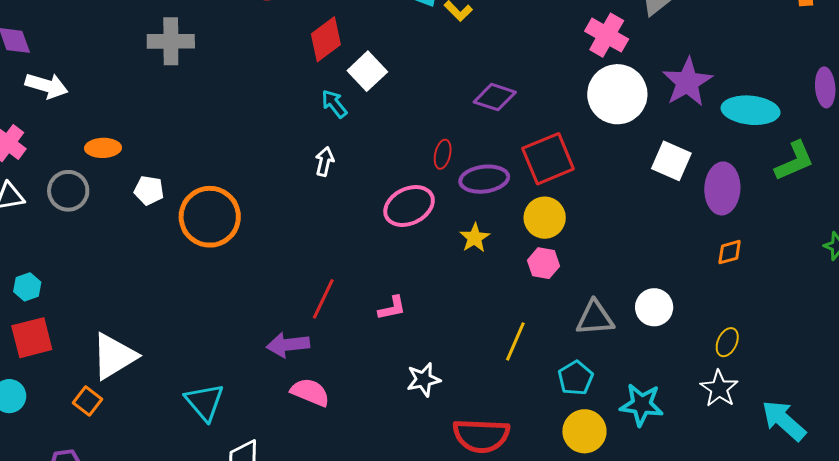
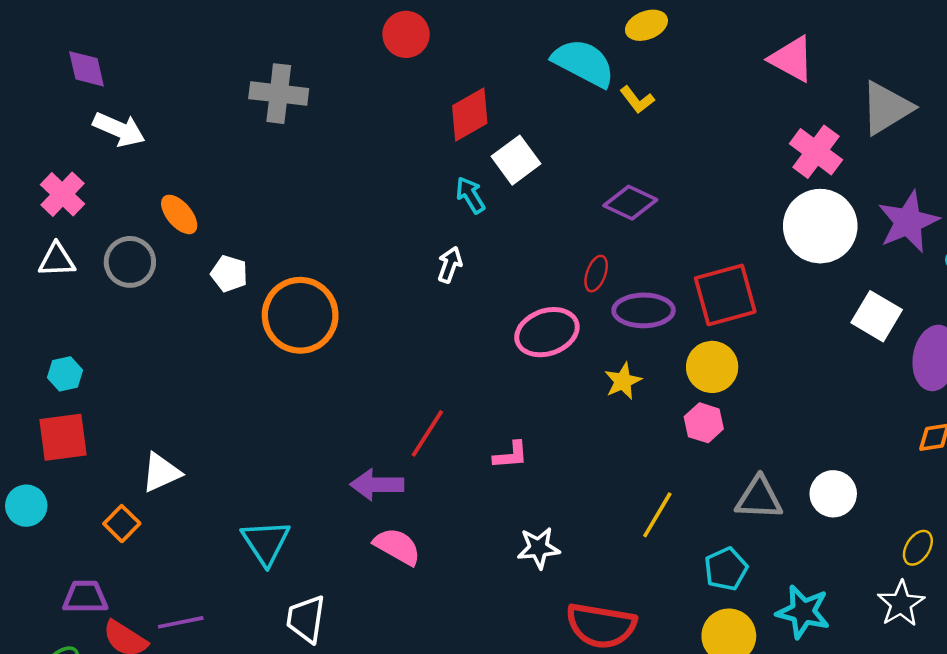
purple diamond: (495, 97) -> (630, 203), moved
orange ellipse: (103, 148) -> (179, 214), turned 44
white triangle: (114, 356) -> (161, 472), size x0.7

